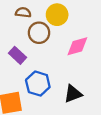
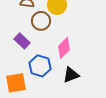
pink diamond: (77, 46) -> (64, 48), moved, turned -30

